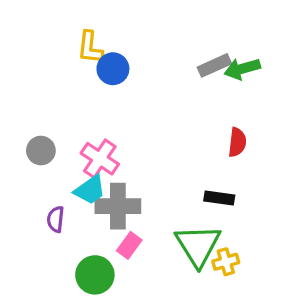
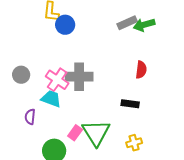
cyan trapezoid: (90, 190) -> (51, 99), turned -125
gray cross: (118, 206) -> (79, 77), moved
green triangle: (198, 245) -> (96, 133), moved

